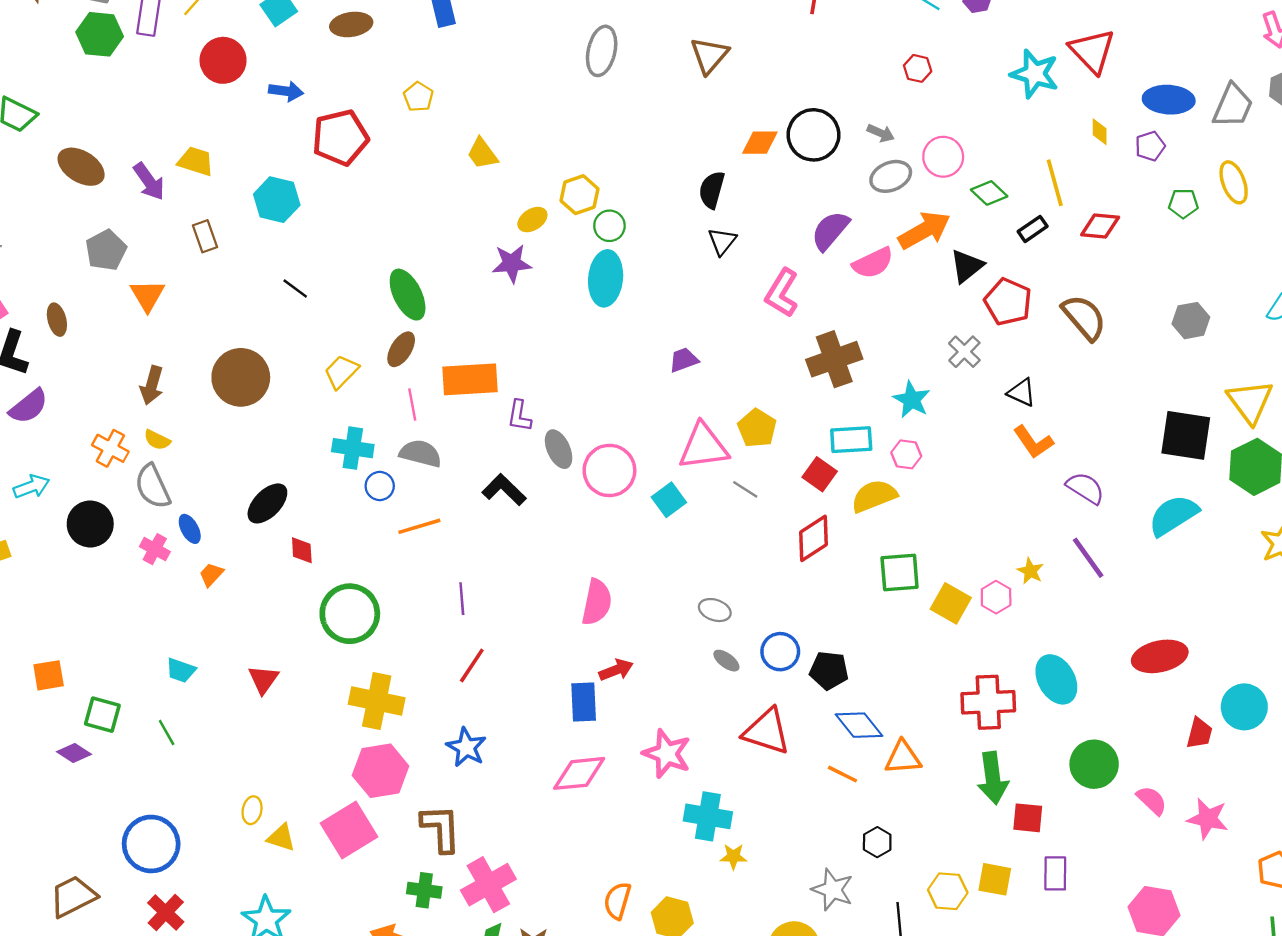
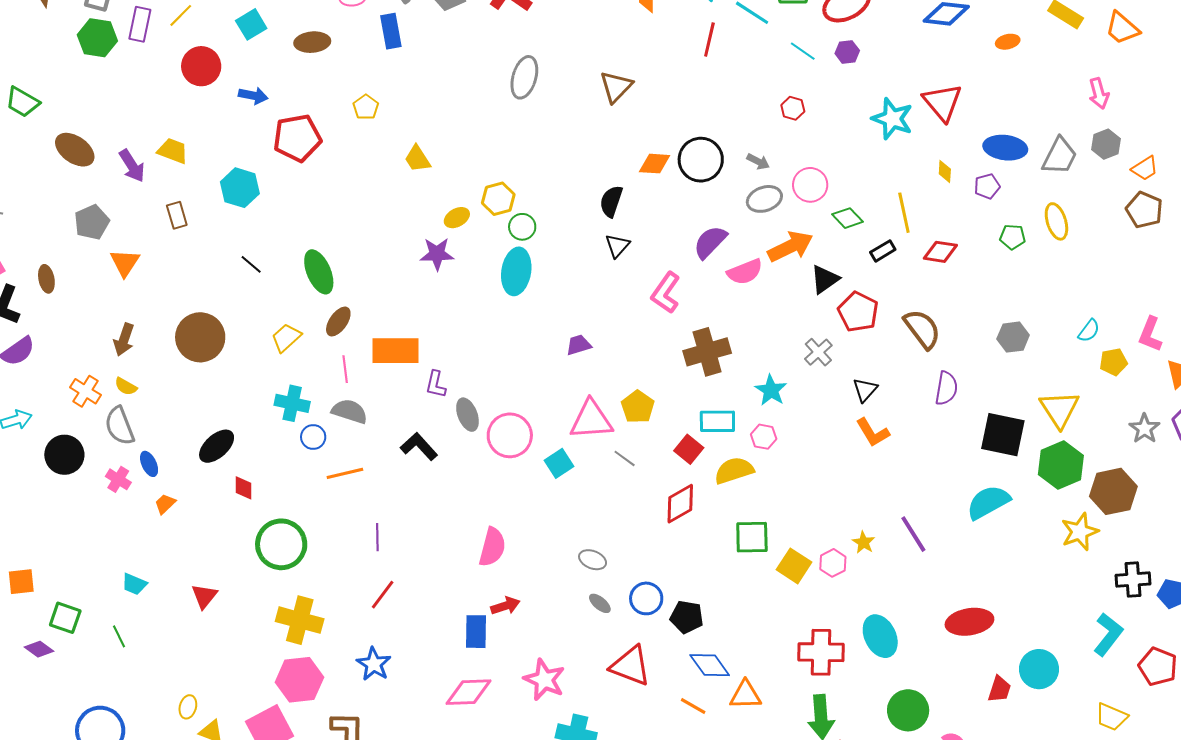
green ellipse: (408, 295) -> (319, 272), moved
black triangle: (1022, 393) -> (865, 390), turned 44
purple semicircle: (1085, 488) -> (946, 388), moved, turned 64

